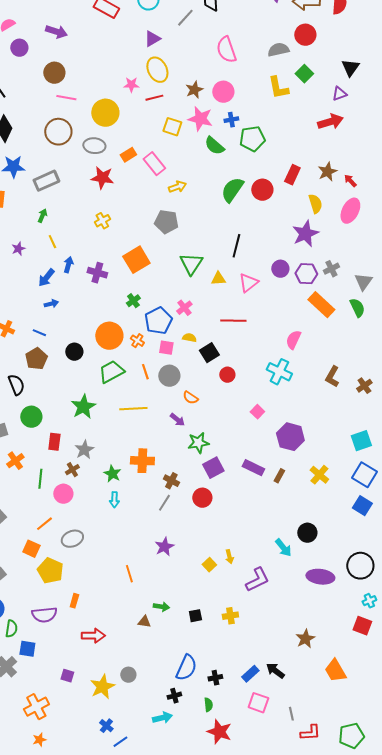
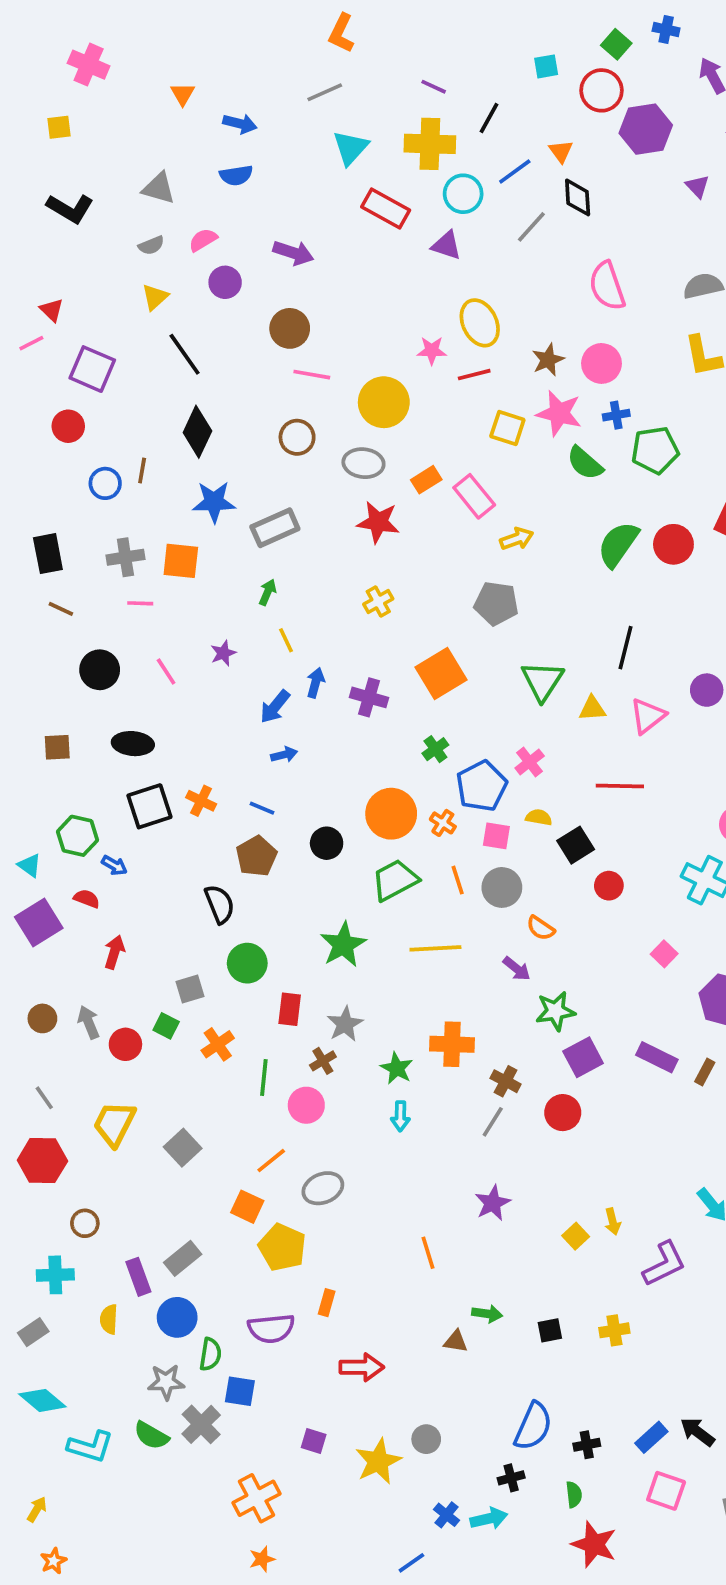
purple triangle: (152, 39) -> (447, 245), moved, turned 48
brown circle: (58, 132) -> (297, 437), size x0.7
blue cross: (106, 726) -> (447, 1515), moved

